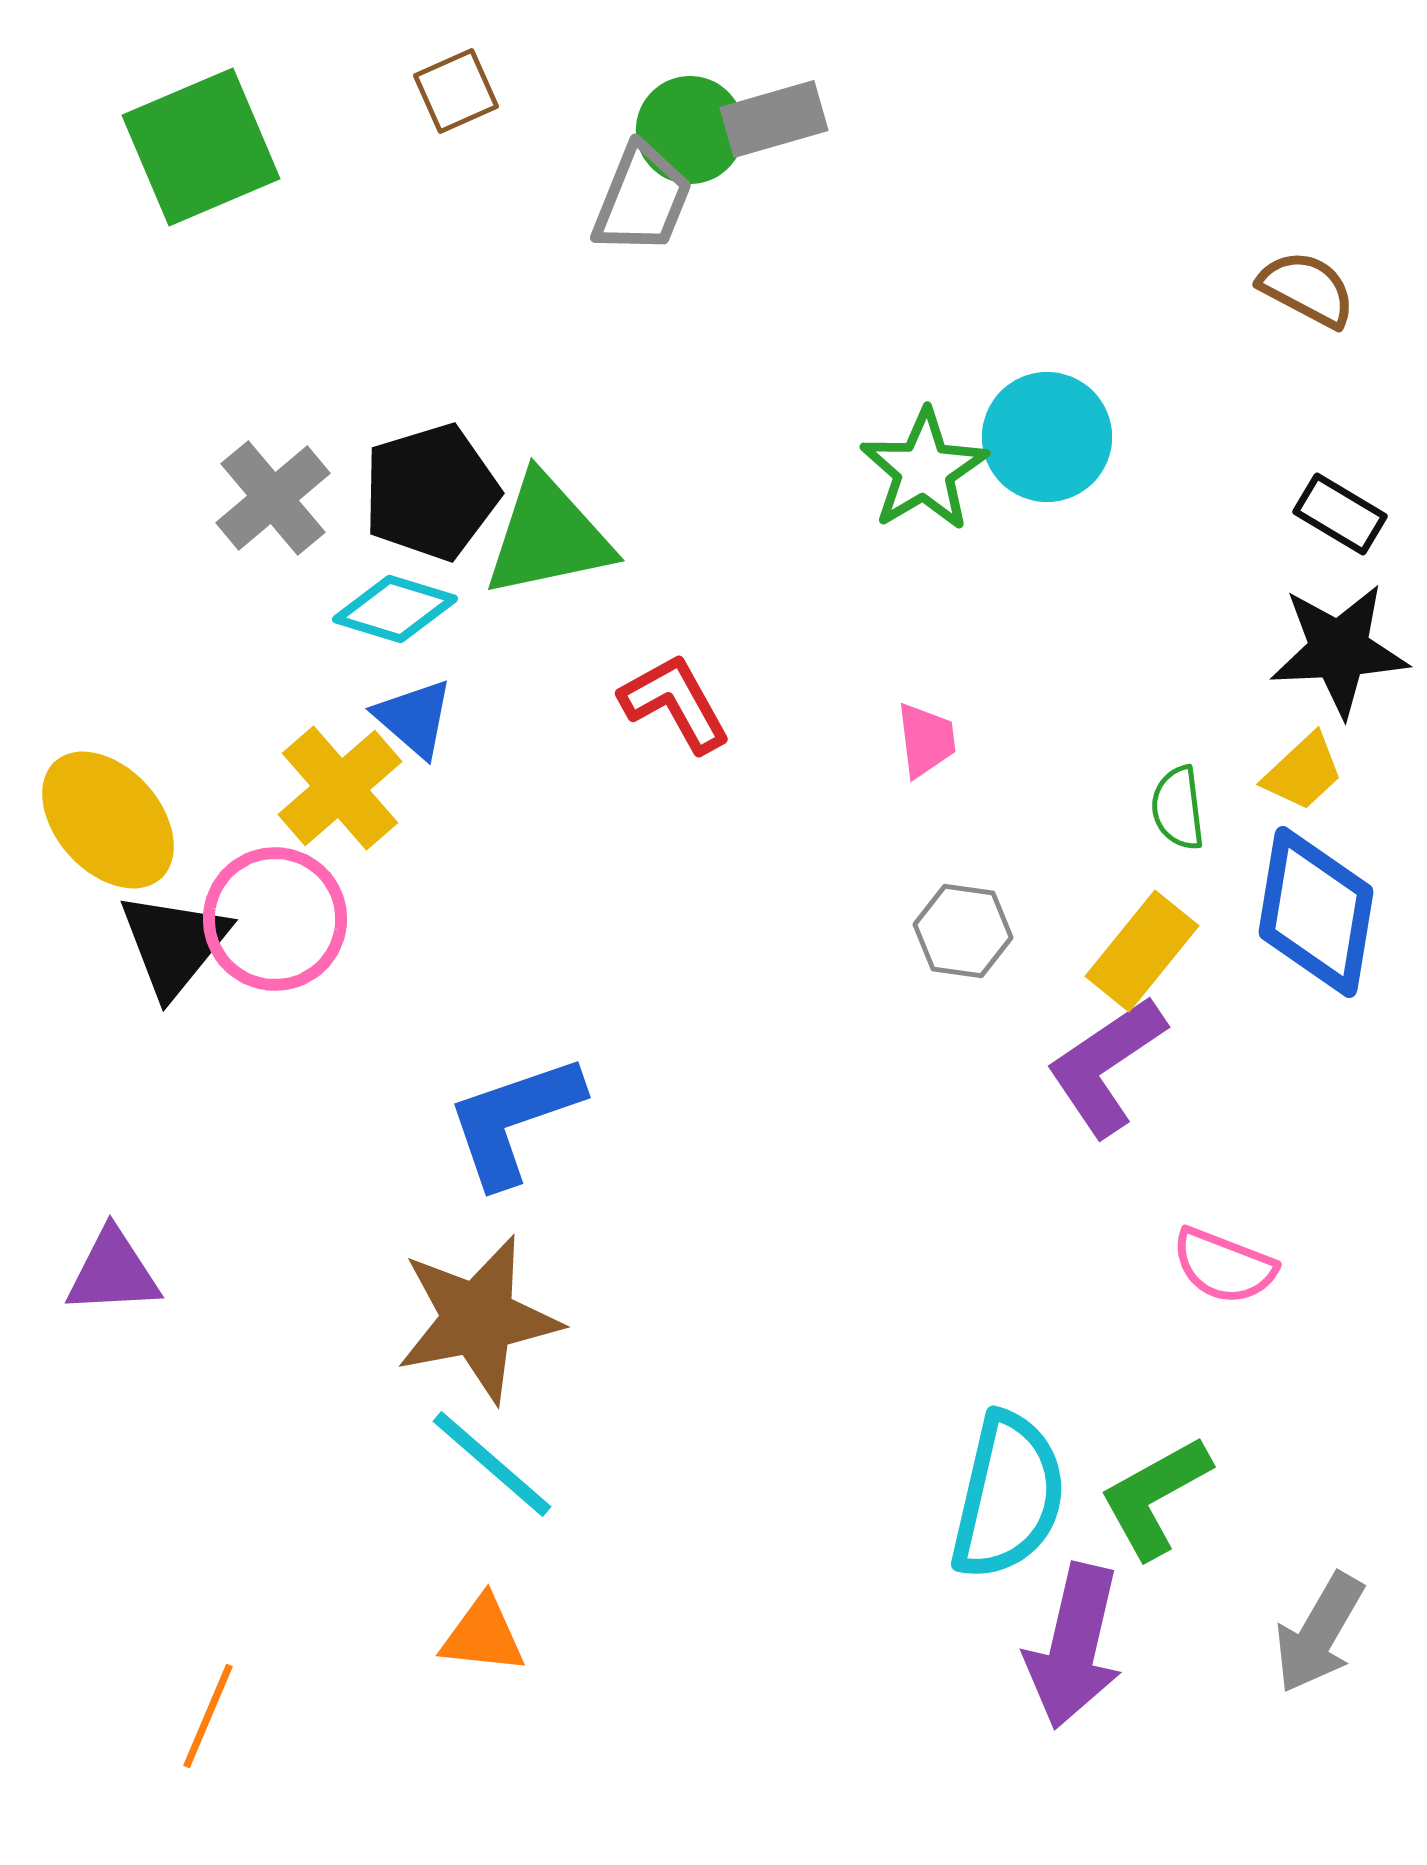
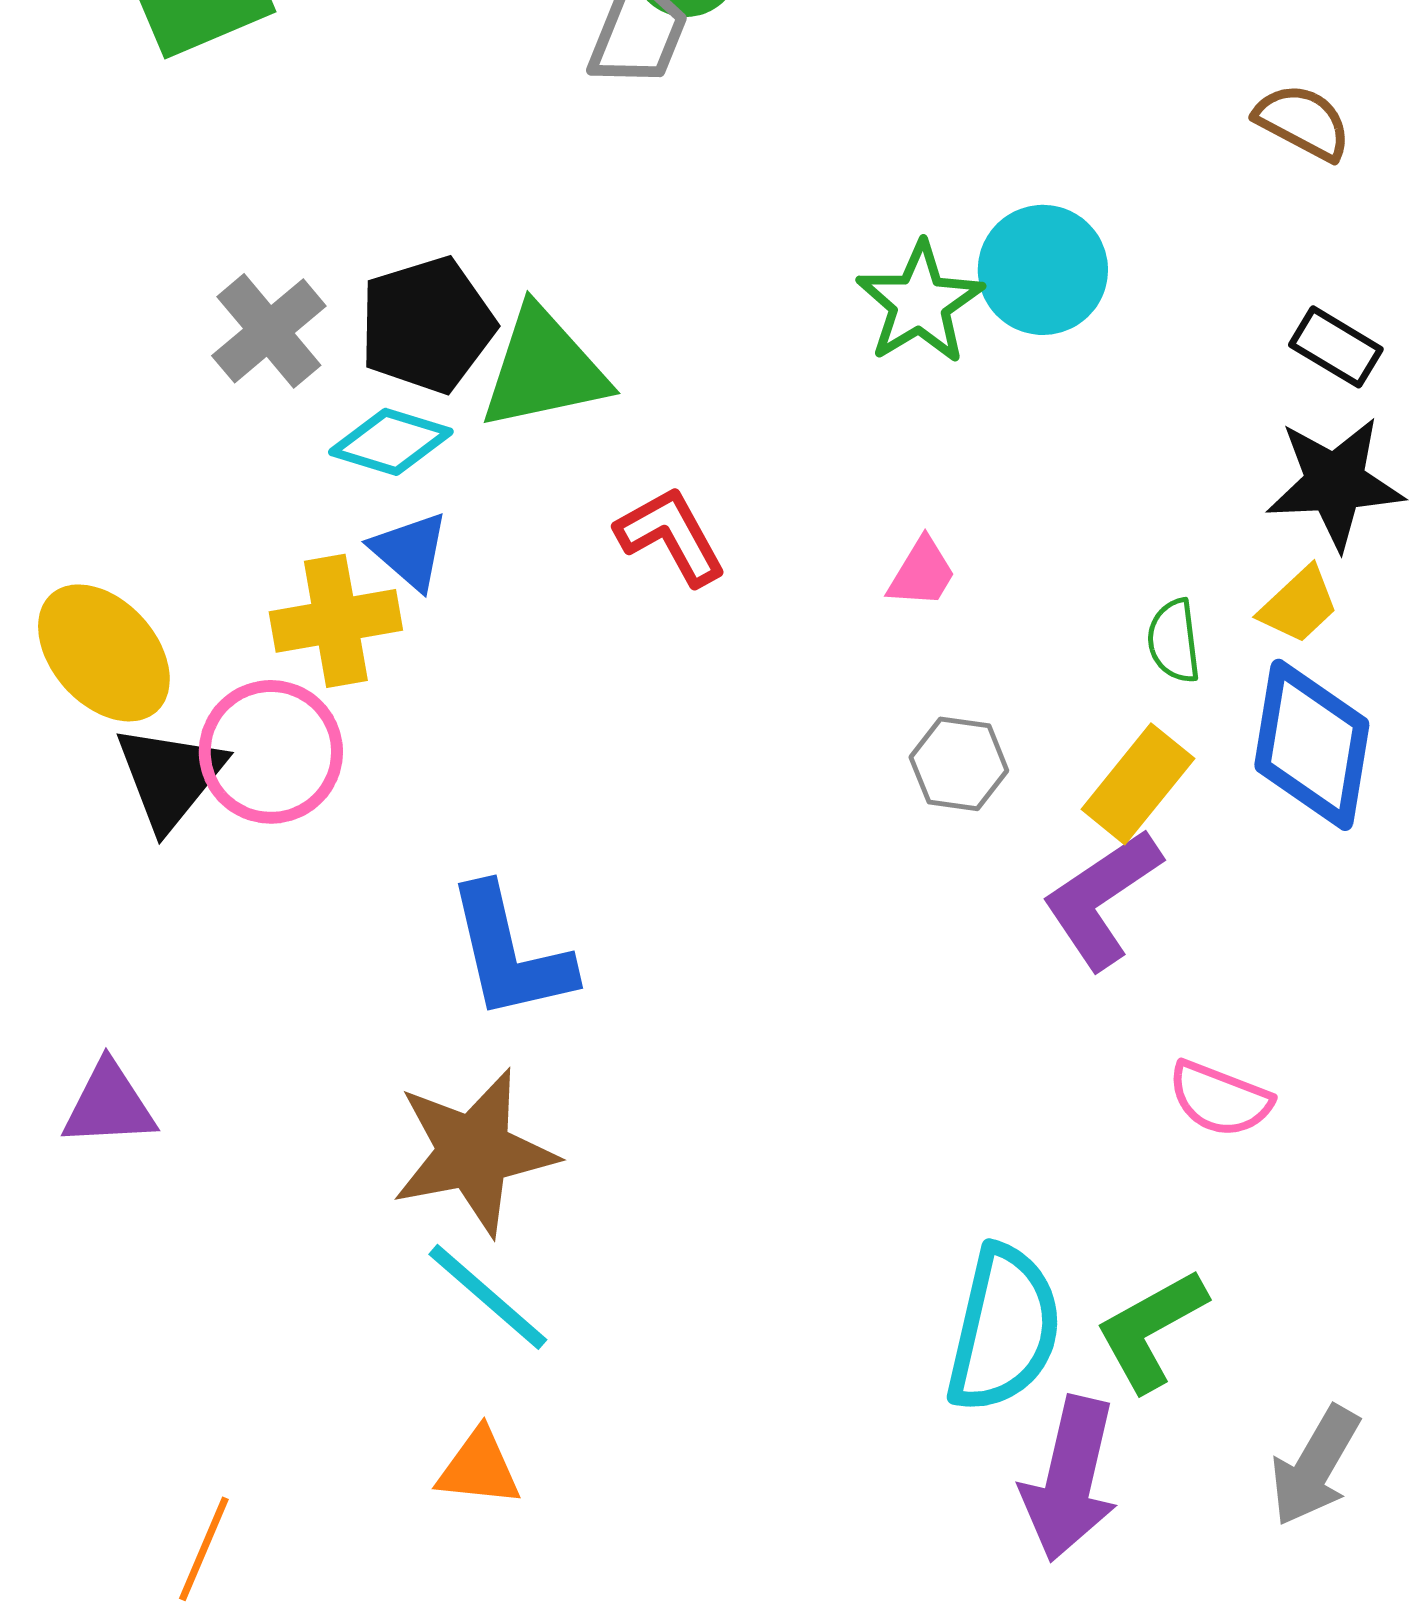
pink trapezoid: (926, 740) -> (922, 573), turned 38
yellow cross: (340, 788) -> (336, 621), turned 31
blue L-shape: (514, 1120) -> (510, 953), turned -84

